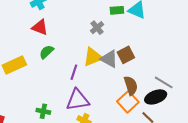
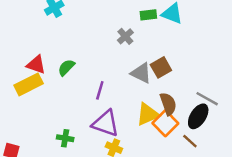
red triangle: (40, 27) -> (36, 65), moved
yellow triangle: (93, 57) -> (148, 114), moved
black ellipse: (156, 97) -> (198, 116), turned -35
purple triangle: (78, 100) -> (106, 123), turned 30

